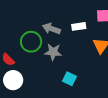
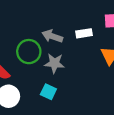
cyan square: (70, 79) -> (48, 92), moved

